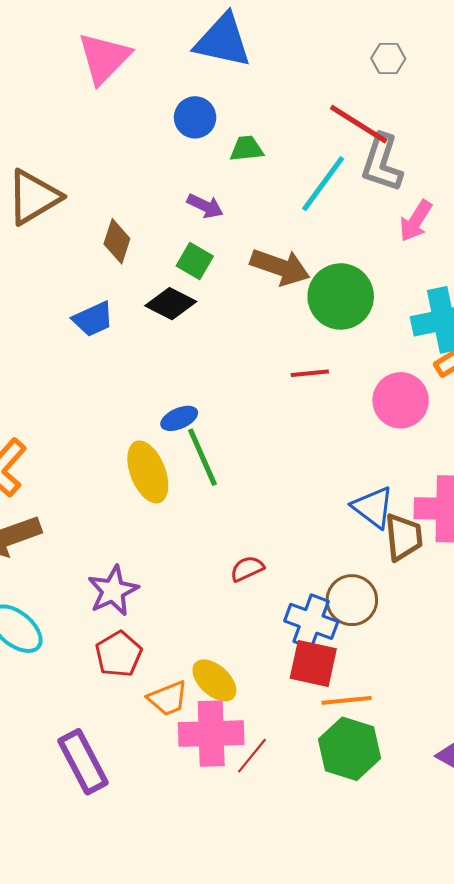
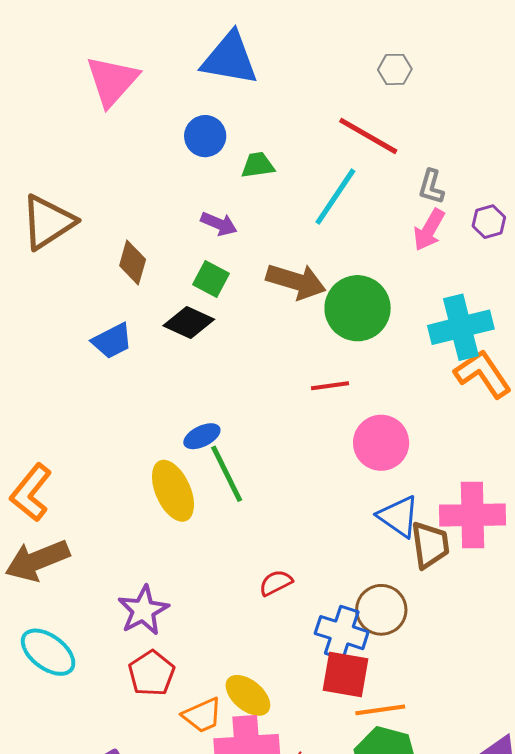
gray L-shape: (382, 163) -> (431, 187), moved, size x0.6
pink circle: (401, 400) -> (381, 443), moved

